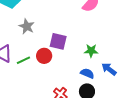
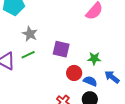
red circle: (44, 56) -> (74, 73), moved
green line: (23, 60) -> (28, 55), moved

